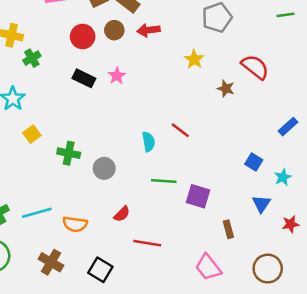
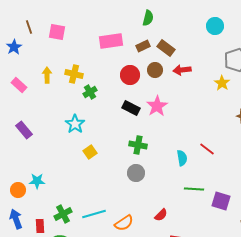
yellow star: (194, 59) -> (222, 83), moved
pink star: (117, 76) -> (157, 106), size x1.5
green cross: (69, 153) -> (138, 145), moved
gray circle: (104, 168) -> (136, 173), moved
orange semicircle: (75, 224) -> (124, 223), turned -42

